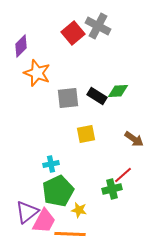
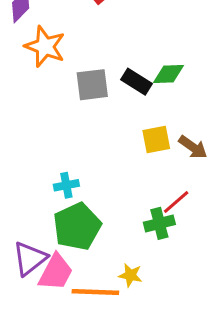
yellow square: (86, 134) -> (156, 140), moved
yellow star: (79, 210) -> (130, 275), moved

